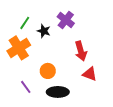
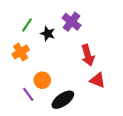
orange cross: (19, 48) -> (21, 52), size x0.7
orange circle: (48, 71) -> (42, 80), moved
black ellipse: (58, 92) -> (63, 100), turned -35

